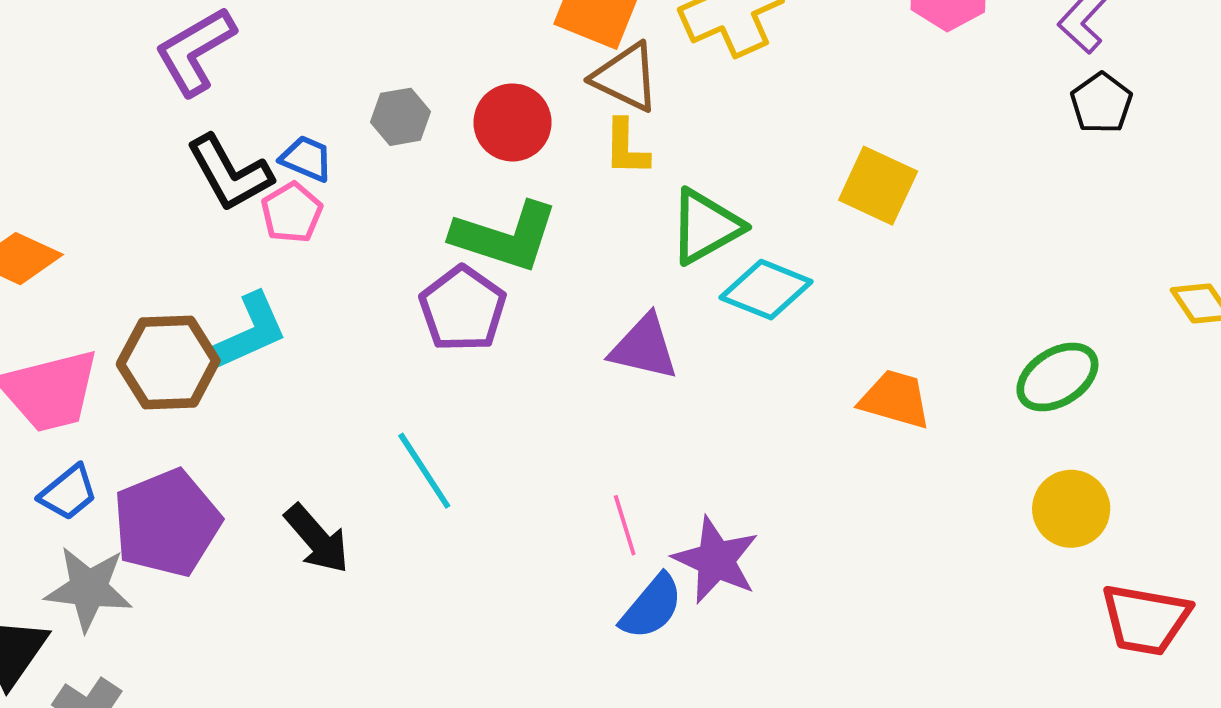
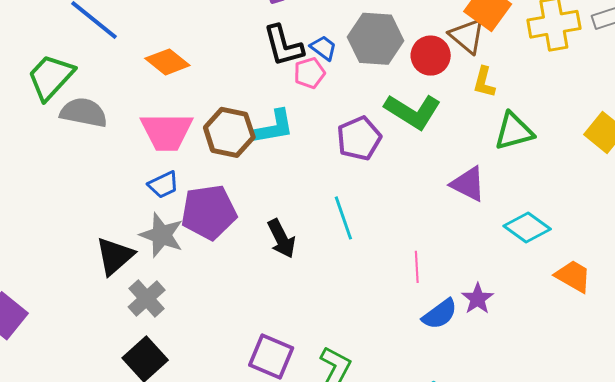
brown triangle: (626, 77) -> (467, 36), moved
gray hexagon: (401, 117) -> (376, 39), size x1.8
cyan diamond: (766, 290) -> (527, 228), moved
purple pentagon: (463, 309) -> (359, 138), moved
orange trapezoid: (895, 399) -> (573, 276), moved
pink line: (625, 525) -> (417, 267), moved
purple star: (716, 560) -> (478, 299), size x0.7

